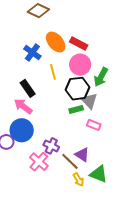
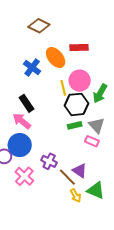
red rectangle: (79, 44) -> (79, 48), moved, turned -30
yellow line: (53, 72) -> (63, 88), moved
gray triangle: (89, 101) -> (97, 125), moved
pink cross: (39, 162) -> (24, 176), moved

